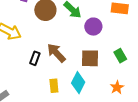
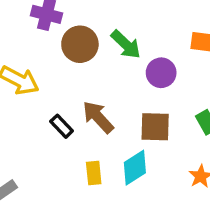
black rectangle: (35, 58) -> (62, 126), turned -64
cyan diamond: (78, 83) -> (135, 168), turned 30

